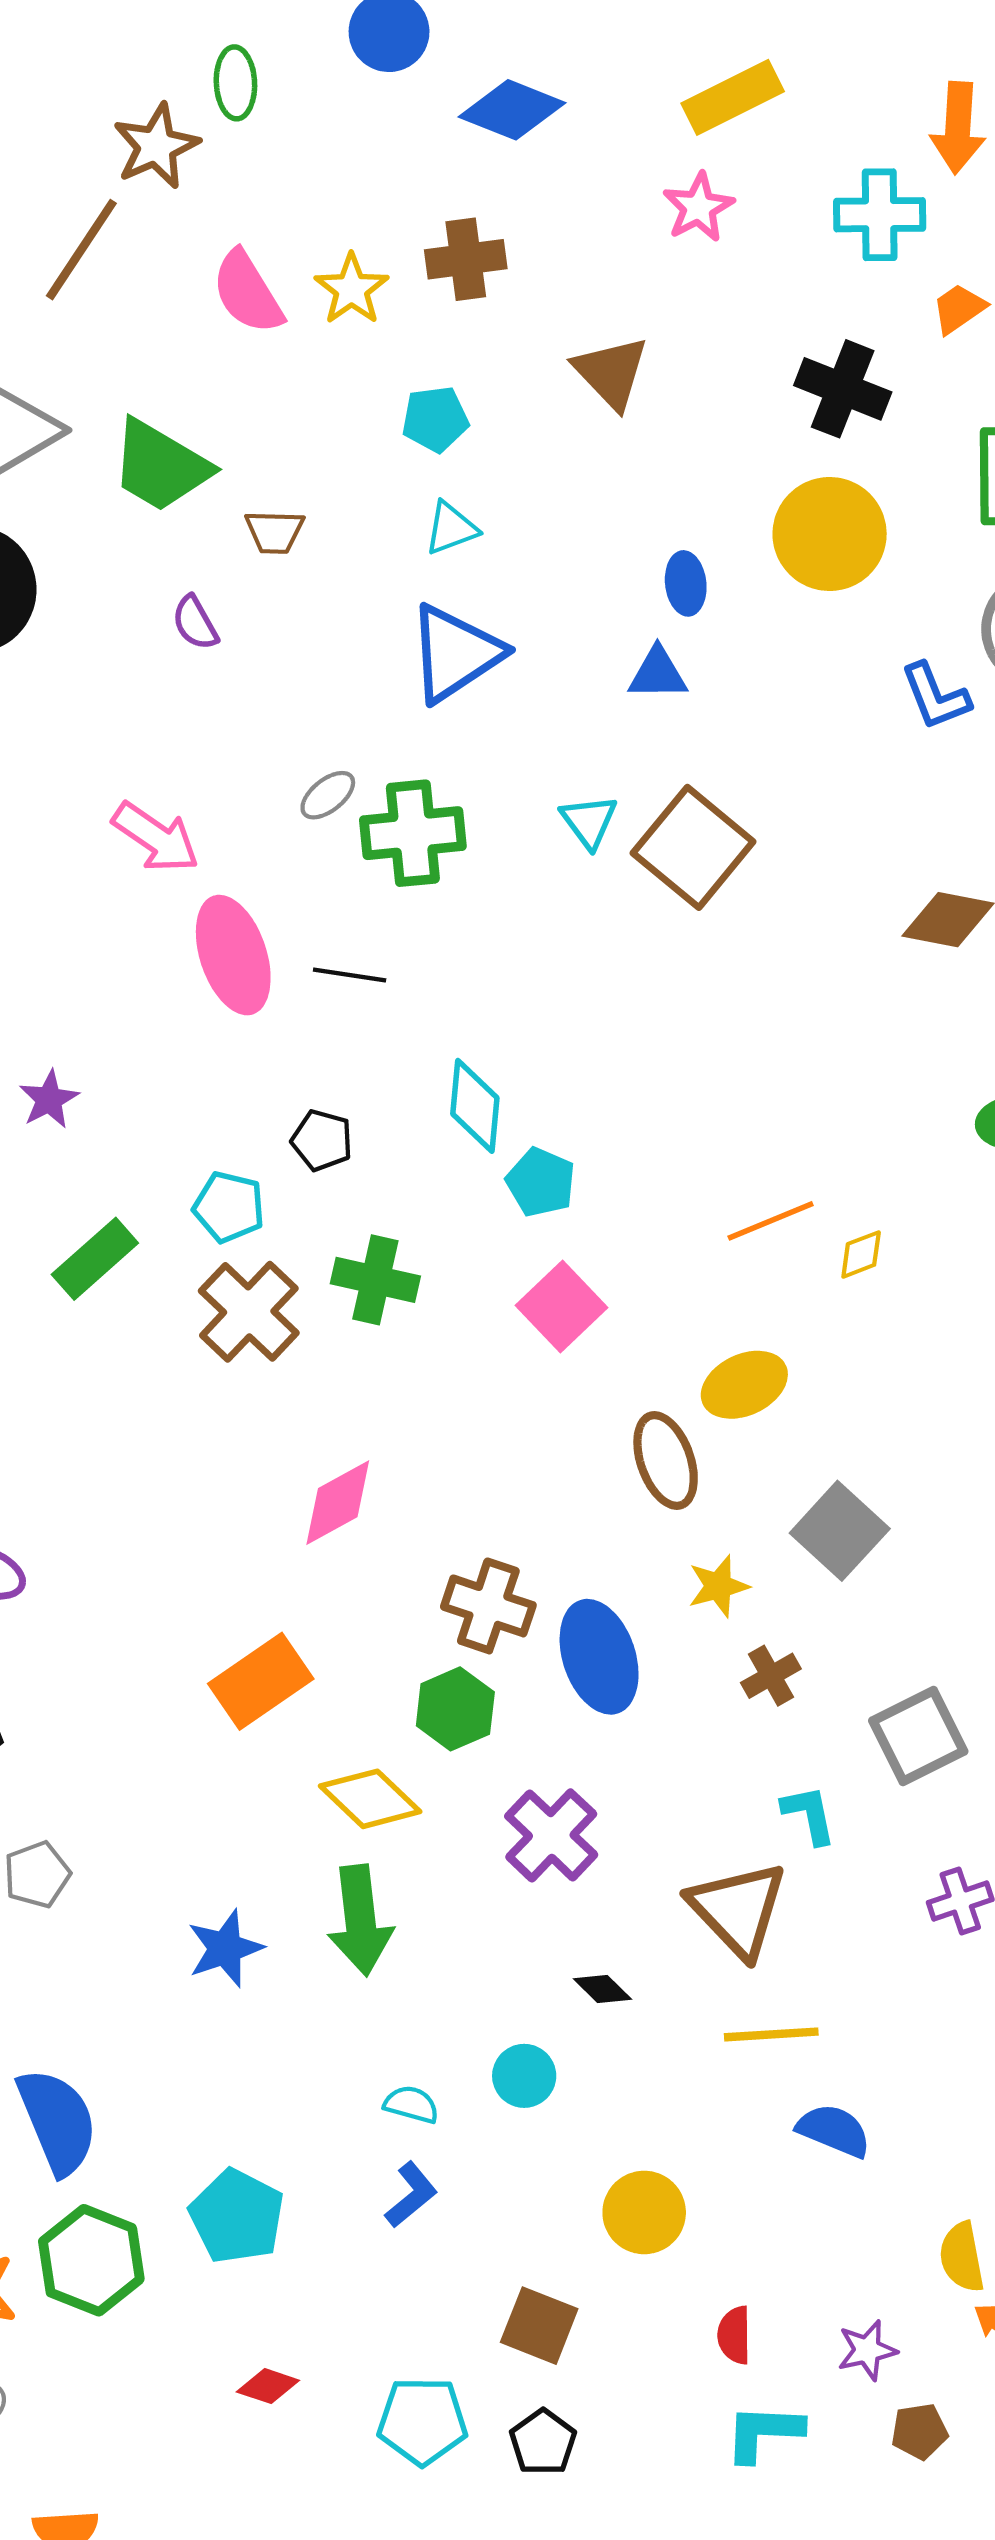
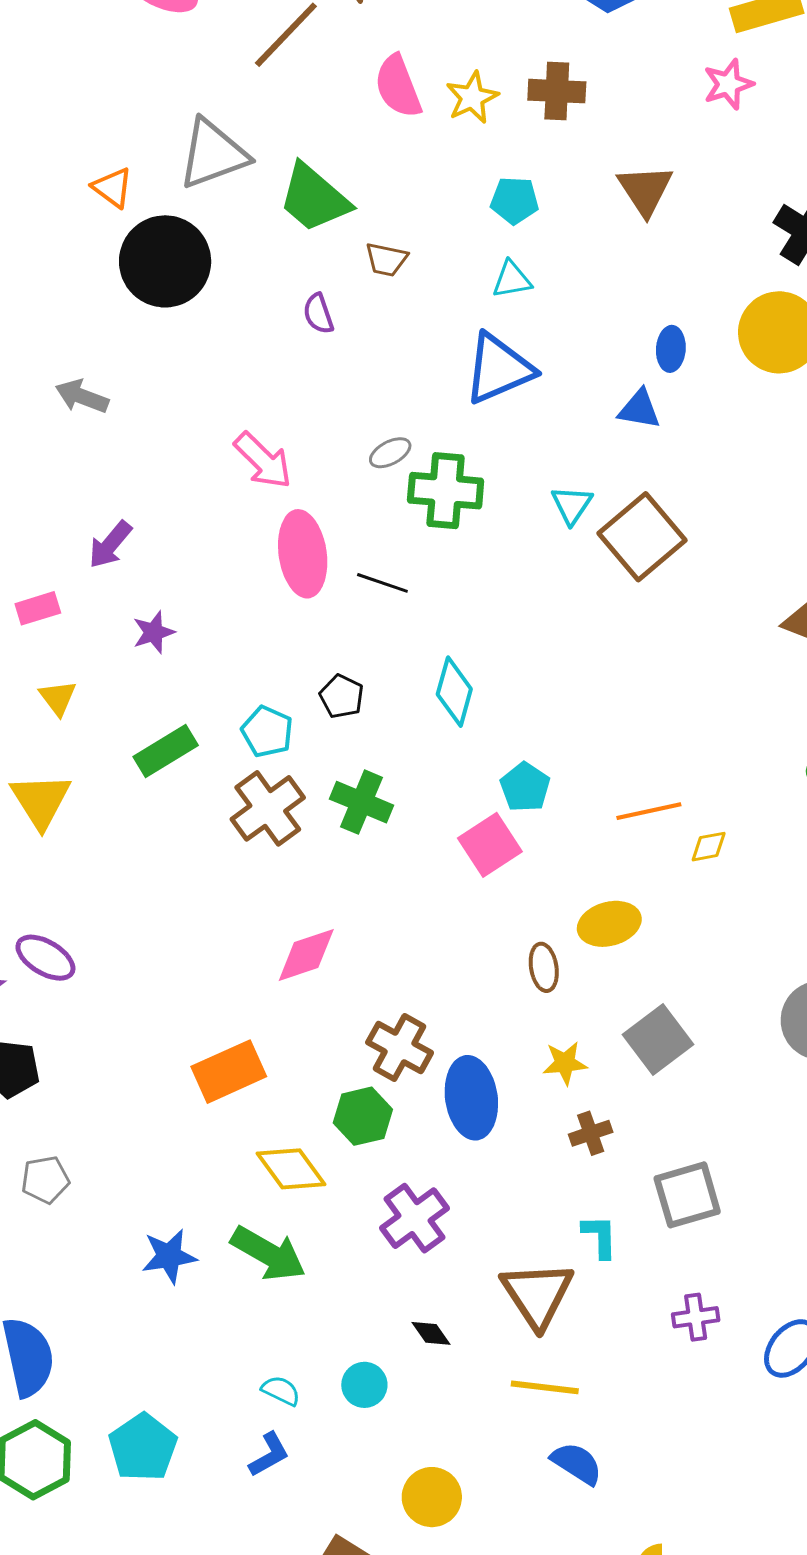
cyan pentagon: (541, 1182) -> (525, 787), moved
brown ellipse: (666, 1461) -> (544, 967), size x0.7
green arrow: (360, 1920) -> (268, 1254), turned -64

